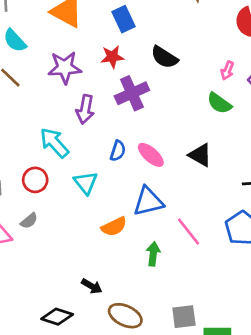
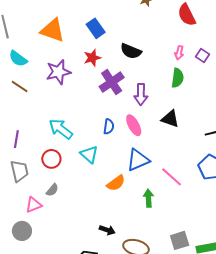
green semicircle: (219, 103) -> (177, 78), turned -108
purple arrow: (85, 109) -> (141, 94), moved
pink ellipse: (151, 155) -> (134, 125), turned 30

